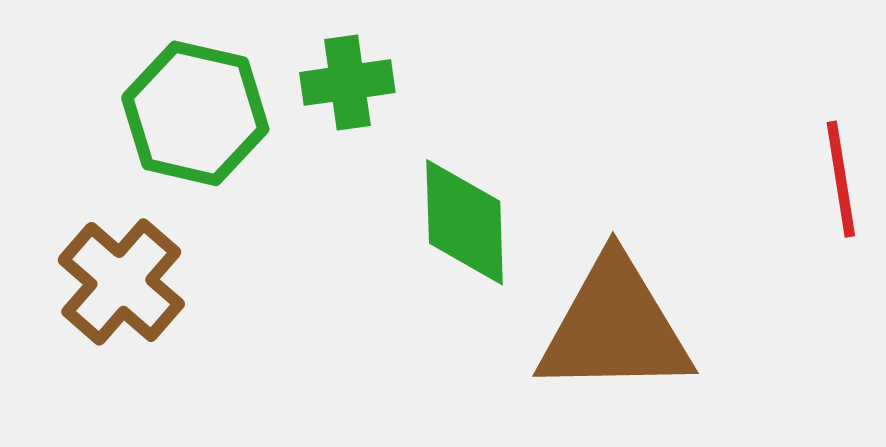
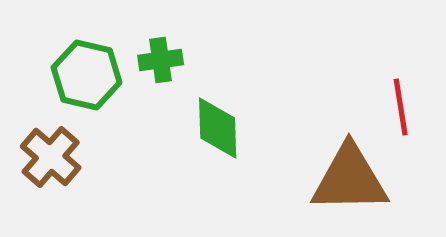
brown triangle: (615, 327) -> (350, 179), moved

